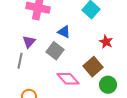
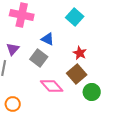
red star: (106, 42) -> (80, 53), moved

